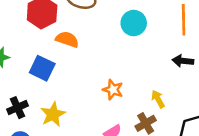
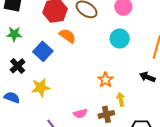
orange star: (113, 90) -> (105, 80), moved
black cross: (17, 108) -> (18, 66), moved, turned -35

